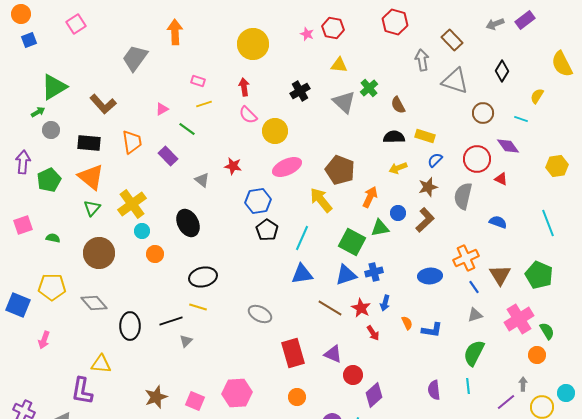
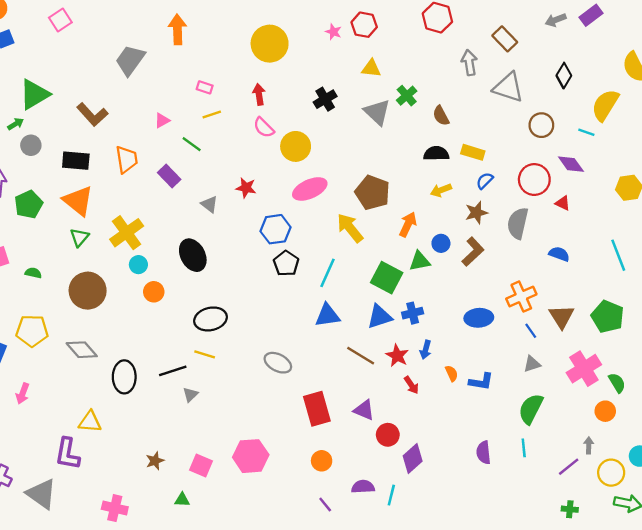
yellow semicircle: (537, 96) -> (605, 105), size x1.8
brown star: (156, 397) -> (155, 461), size x0.7

